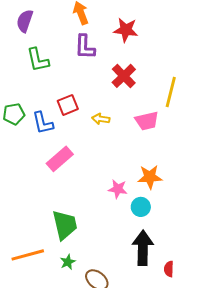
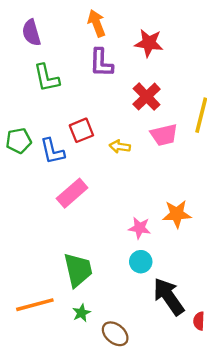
purple semicircle: (25, 21) -> (31, 33), turned -35
pink trapezoid: (147, 121) -> (164, 135), moved
cyan circle: (141, 207) -> (141, 262), moved
black arrow: (143, 248) -> (169, 297), turned -36

